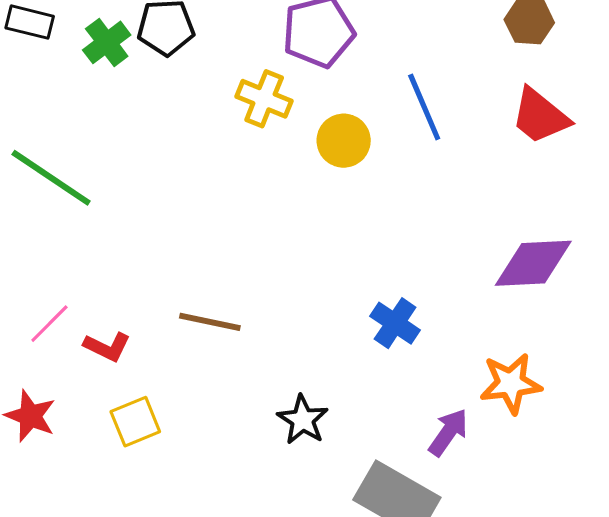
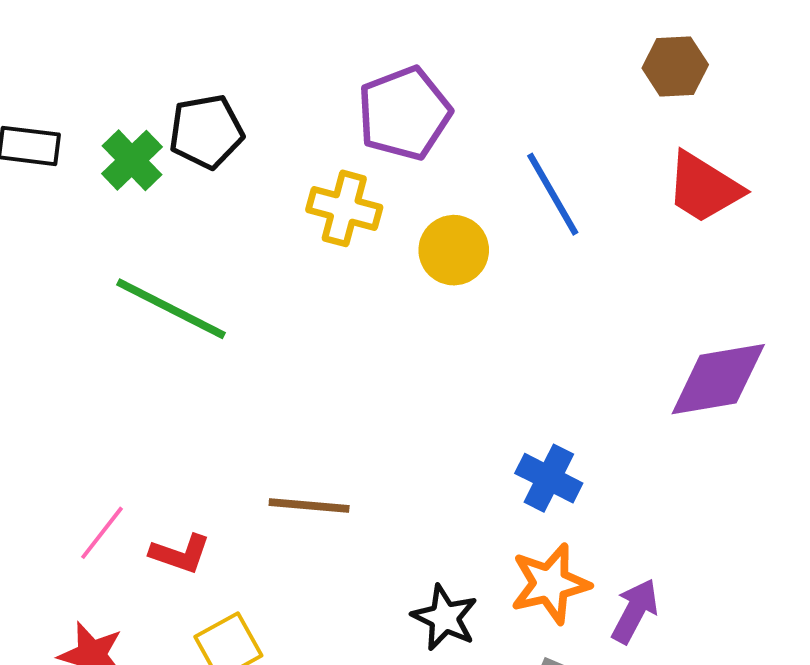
green line: (51, 178) -> (171, 309), moved
orange star: (511, 383) -> (550, 584), moved

